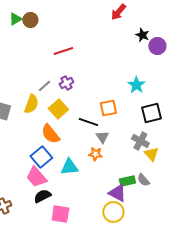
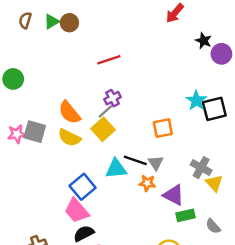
gray line: (44, 86) -> (105, 111), moved
yellow semicircle: (31, 104) -> (69, 138), moved, turned 96
black square: (151, 113) -> (214, 109), moved
black line: (88, 122) -> (135, 160), moved
orange semicircle: (50, 134) -> (69, 112), moved
cyan triangle: (69, 167) -> (116, 169), moved
gray semicircle: (143, 180) -> (213, 226), moved
purple triangle: (117, 193) -> (174, 195), moved

